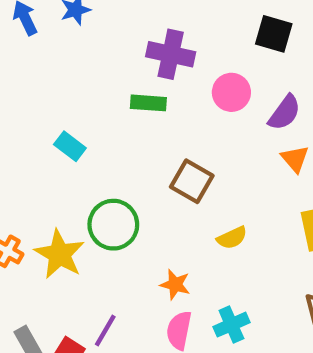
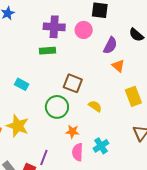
pink circle: (231, 92) -> (84, 30), moved
cyan rectangle: (70, 146) -> (22, 84), moved
green circle: (113, 225) -> (57, 107), moved
yellow semicircle: (232, 238) -> (95, 106), turned -112

